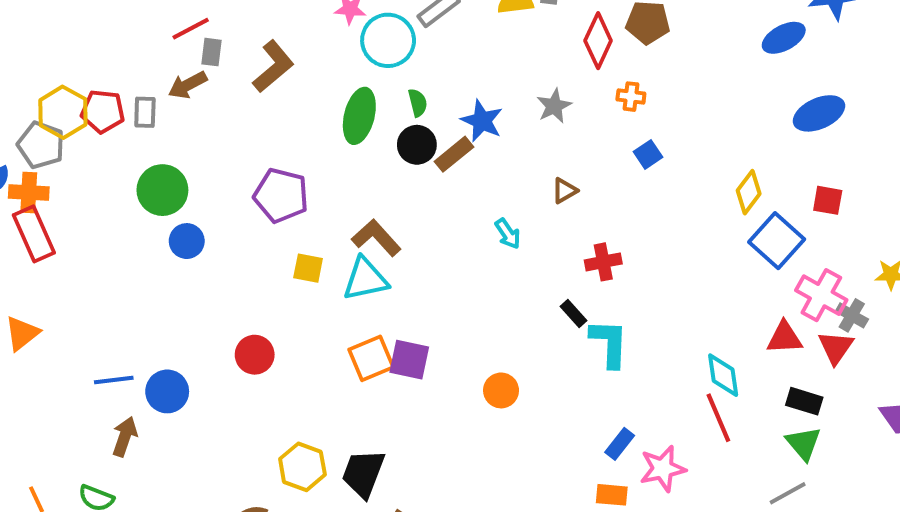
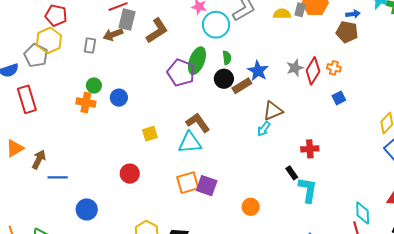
red diamond: (598, 41) -> (313, 71), moved
gray rectangle: (211, 52) -> (127, 20), size x1.5
red pentagon: (103, 111) -> (56, 15), moved
green circle: (162, 190) -> (94, 85), size x0.6
brown triangle: (564, 191) -> (273, 111), moved, size x1.5
orange cross: (29, 192) -> (86, 102), moved
purple pentagon: (281, 195) -> (181, 73), moved
cyan arrow: (508, 234) -> (264, 129), turned 63
blue circle: (187, 241) -> (119, 98), moved
yellow square: (308, 268) -> (150, 134), moved, turned -35
blue circle: (167, 391) -> (87, 209), moved
brown arrow: (125, 437) -> (39, 159), moved

